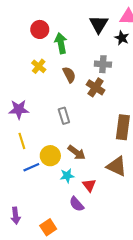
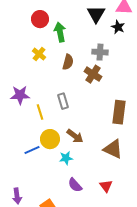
brown semicircle: (69, 75) -> (68, 62), turned 42
yellow line: (22, 141) -> (40, 112), moved
red triangle: (89, 185) -> (106, 186), moved

